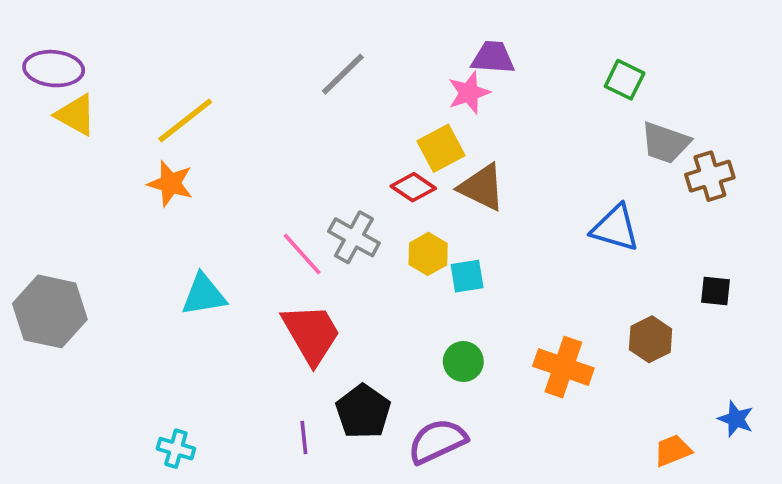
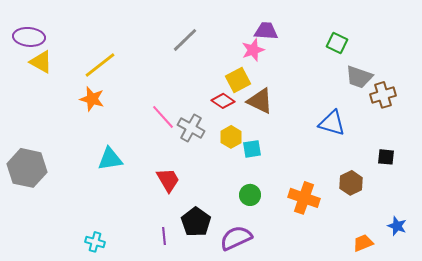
pink line: (302, 254) -> (163, 117), moved
red trapezoid: (311, 334) -> (168, 180), size x0.7

